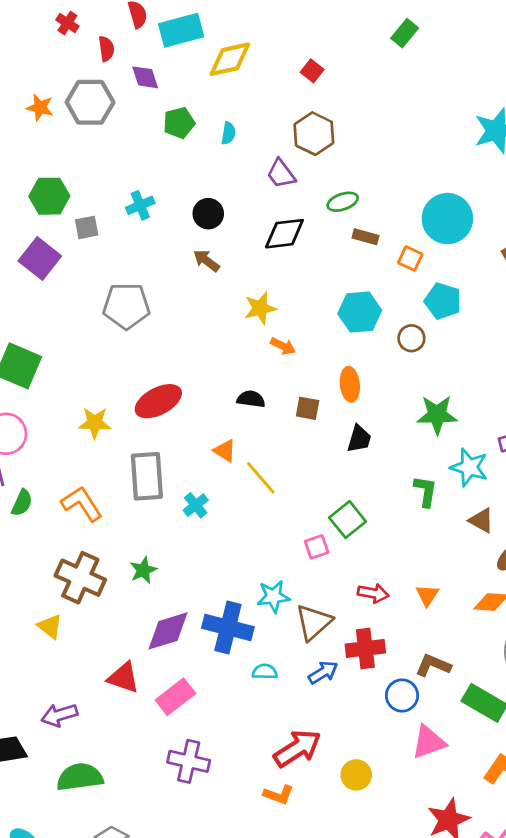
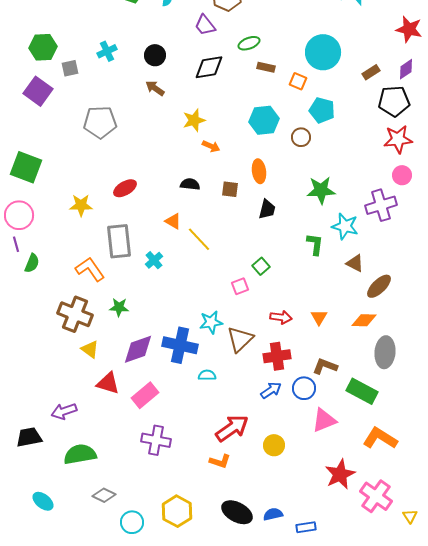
red ellipse: (158, 401) -> (125, 188), size x0.7
orange L-shape: (82, 504) -> (90, 269), moved
green square: (348, 520) -> (261, 266), size x0.7
green star: (143, 570) -> (119, 307), turned 30
yellow triangle: (50, 626) -> (90, 349), moved
blue arrow: (323, 672) -> (271, 390), moved

